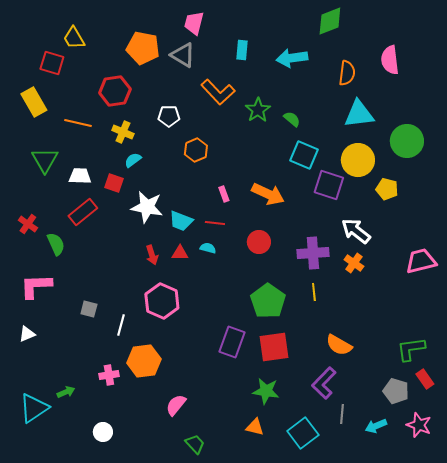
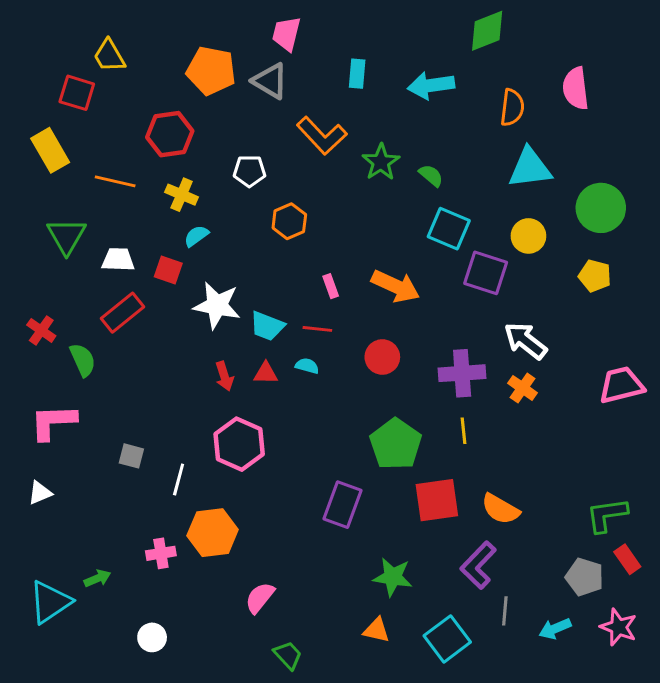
yellow circle: (358, 160) -> (528, 236), size x0.7
yellow pentagon: (387, 189) -> (595, 276), moved
red square: (274, 347) -> (437, 500), moved

